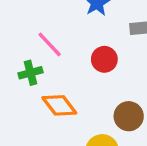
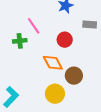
orange diamond: (59, 105) -> (53, 63), moved

